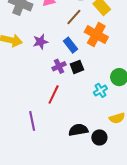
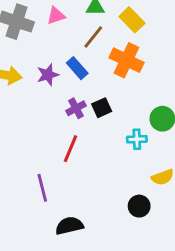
blue rectangle: (71, 45) -> (77, 68), moved
cyan cross: (100, 90) -> (137, 139), turned 32
black semicircle: (78, 130) -> (69, 226), moved

